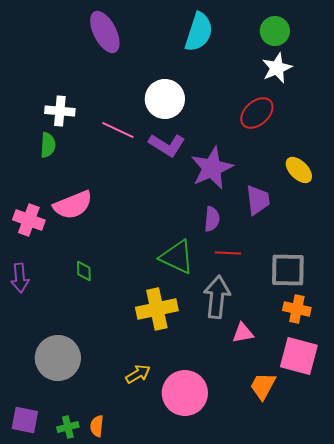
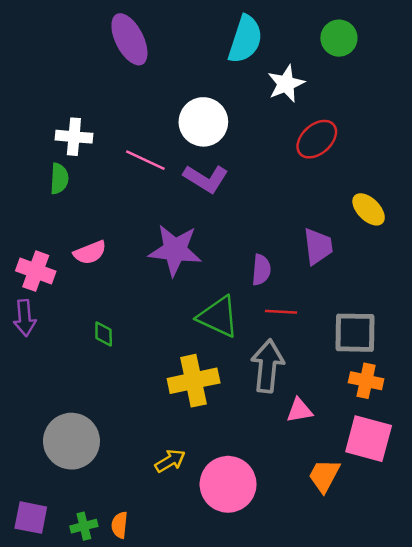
white star: (277, 68) -> (286, 84), moved
purple star: (212, 168) -> (175, 250), moved, turned 30
pink semicircle: (73, 205) -> (90, 253), size x0.7
purple arrow: (20, 278) -> (25, 318), moved

